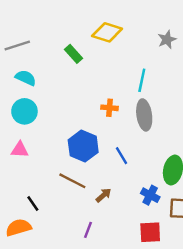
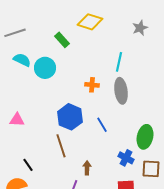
cyan circle: (24, 111) -> (45, 68), moved
brown line: (72, 181) -> (61, 146), turned 45
brown arrow: (104, 195) -> (87, 168), moved, turned -48

